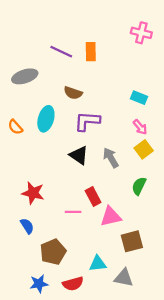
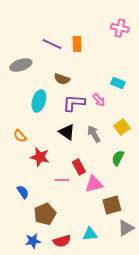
orange semicircle: (15, 127) -> (20, 136), moved
pink arrow: (140, 127) -> (99, 100), moved
red star: (33, 193) -> (40, 157), moved
cyan triangle: (98, 264) -> (90, 234), moved
gray triangle: (124, 278) -> (126, 228), moved, turned -42

